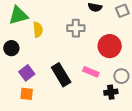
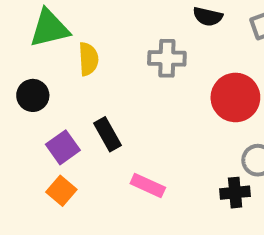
pink rectangle: (91, 72) -> (148, 186), moved
black rectangle: (61, 75) -> (107, 134), moved, size x0.7
orange square: (27, 94) -> (61, 191), turned 32

